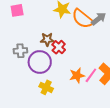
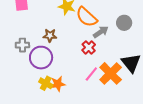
gray arrow: (99, 19) -> (101, 32), moved
red cross: (59, 47) -> (89, 47), moved
orange star: (77, 75) -> (58, 84), moved

